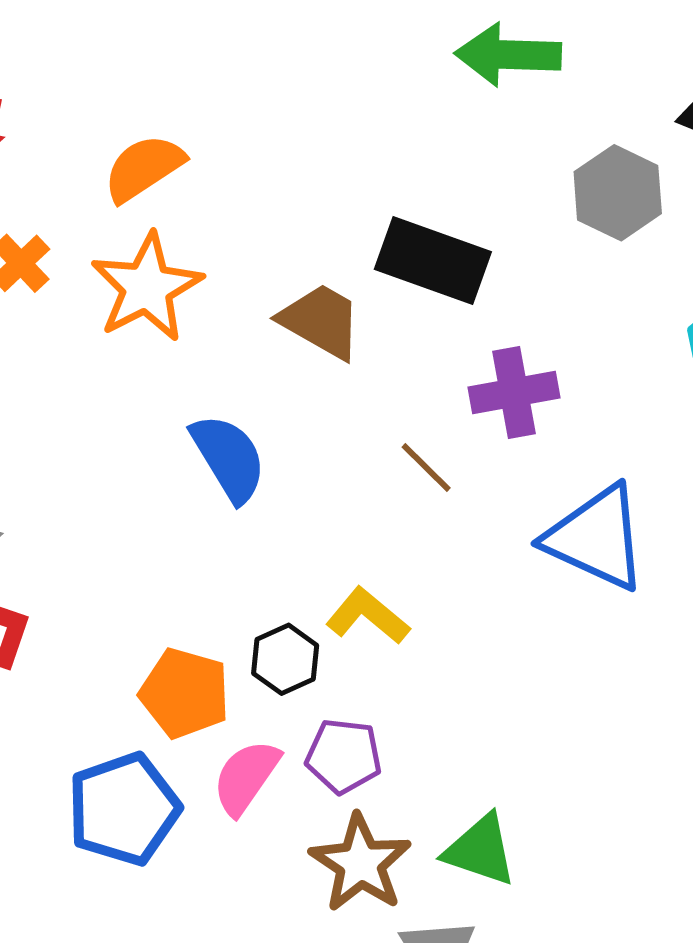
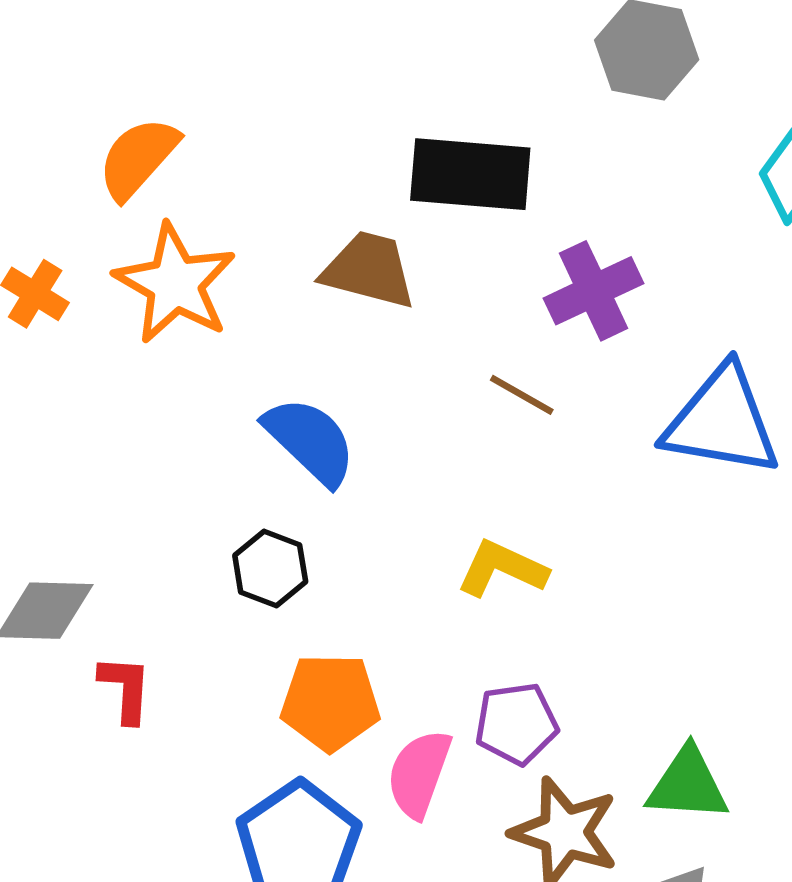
black hexagon: (285, 659) -> (270, 569), moved

